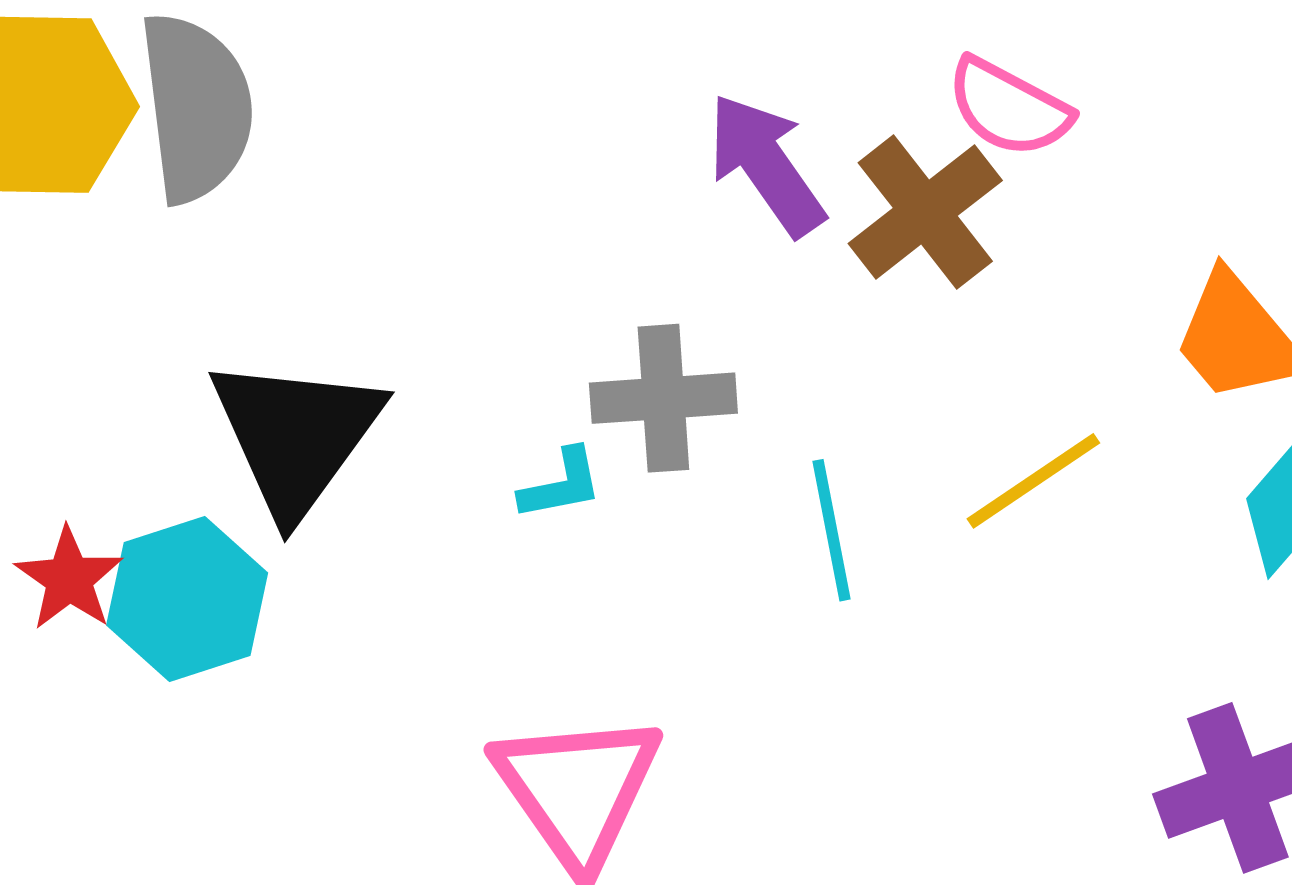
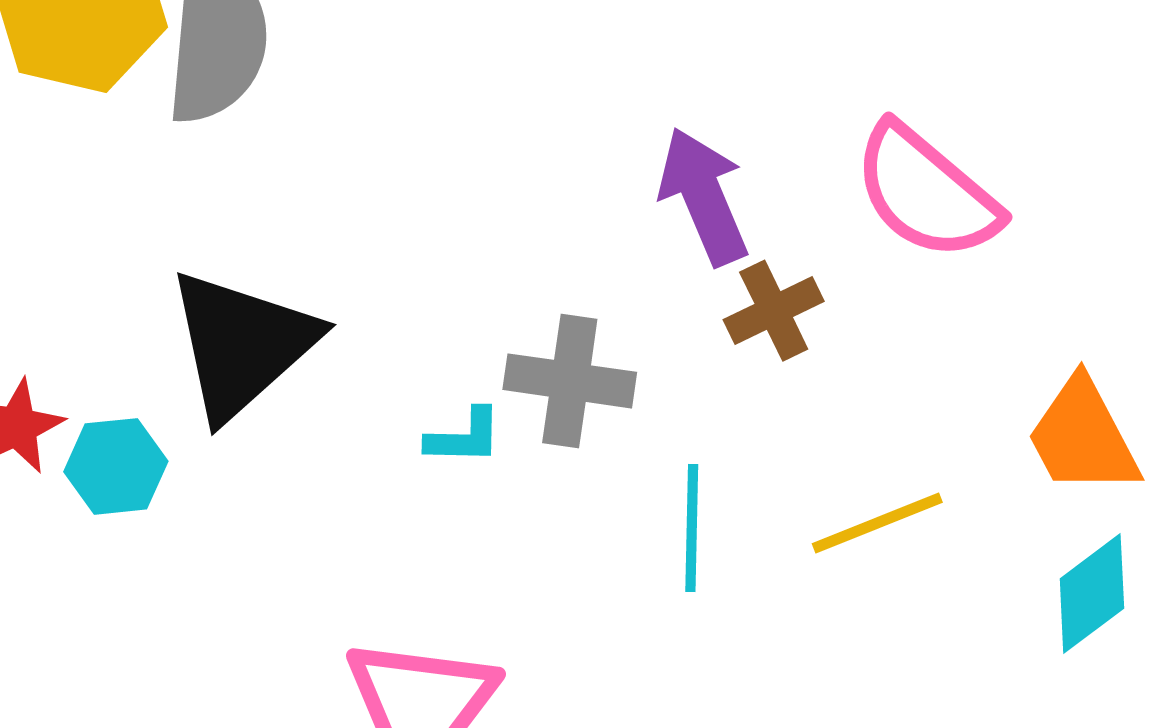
pink semicircle: (1009, 108) -> (926, 192), size x1.4
brown cross: (925, 212) -> (774, 311), moved, size x0.7
cyan hexagon: (187, 599) -> (116, 466), size x0.7

